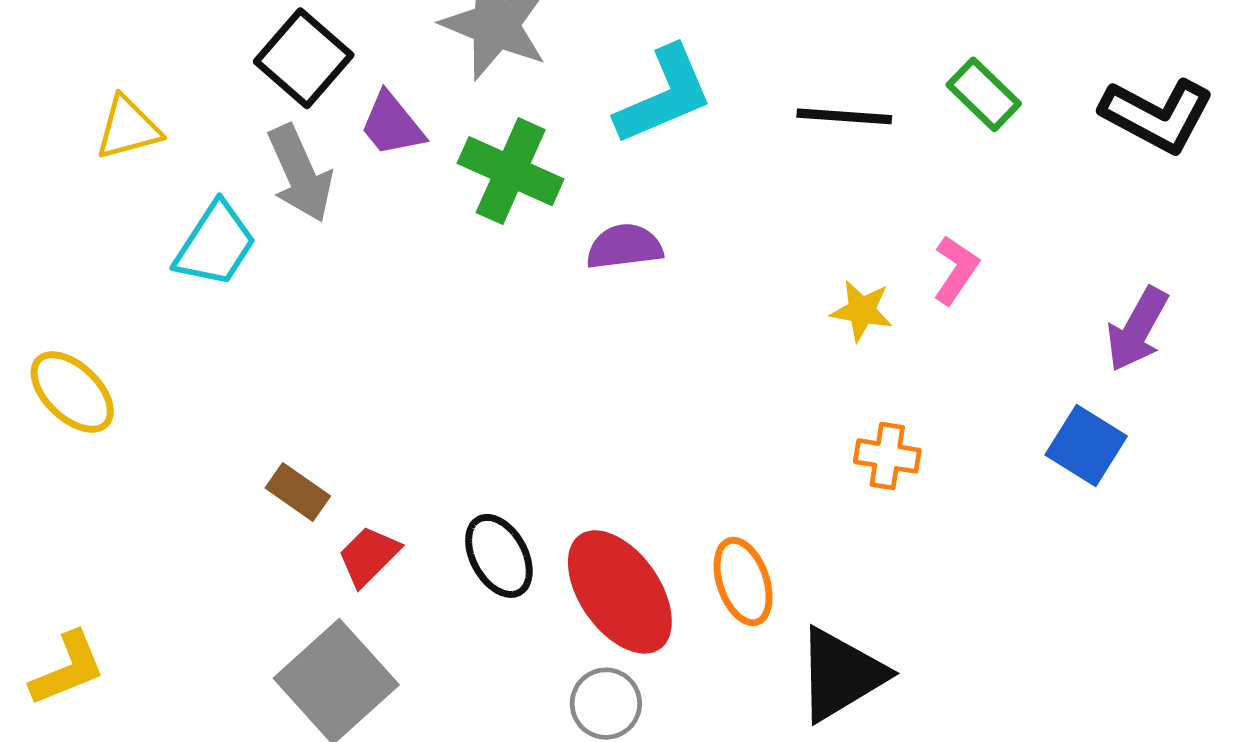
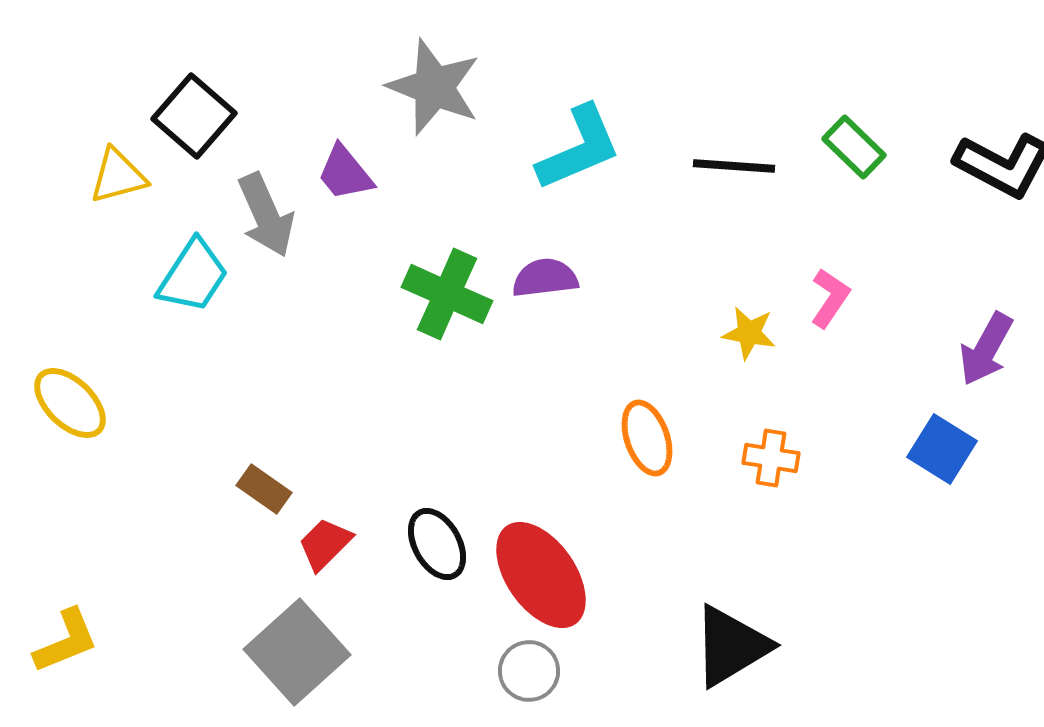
black square: (304, 58) -> (194, 116), moved
green cross: (511, 171) -> (447, 294), moved
orange ellipse: (743, 582) -> (647, 438), moved

